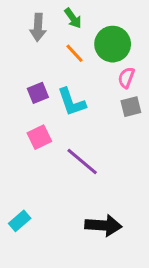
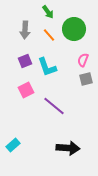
gray arrow: (38, 27) -> (25, 30), moved
pink semicircle: (126, 78) -> (83, 60), moved
gray square: (131, 107) -> (86, 79), moved

